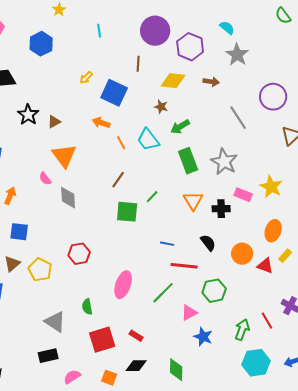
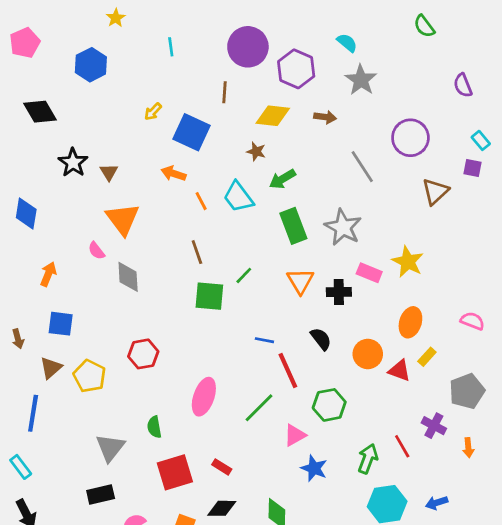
brown triangle: (54, 122) -> (109, 172), turned -32
brown line: (118, 180) -> (197, 252), turned -54
red line: (184, 266) -> (288, 371), turned 60
gray triangle: (55, 322) -> (110, 448), turned 35

